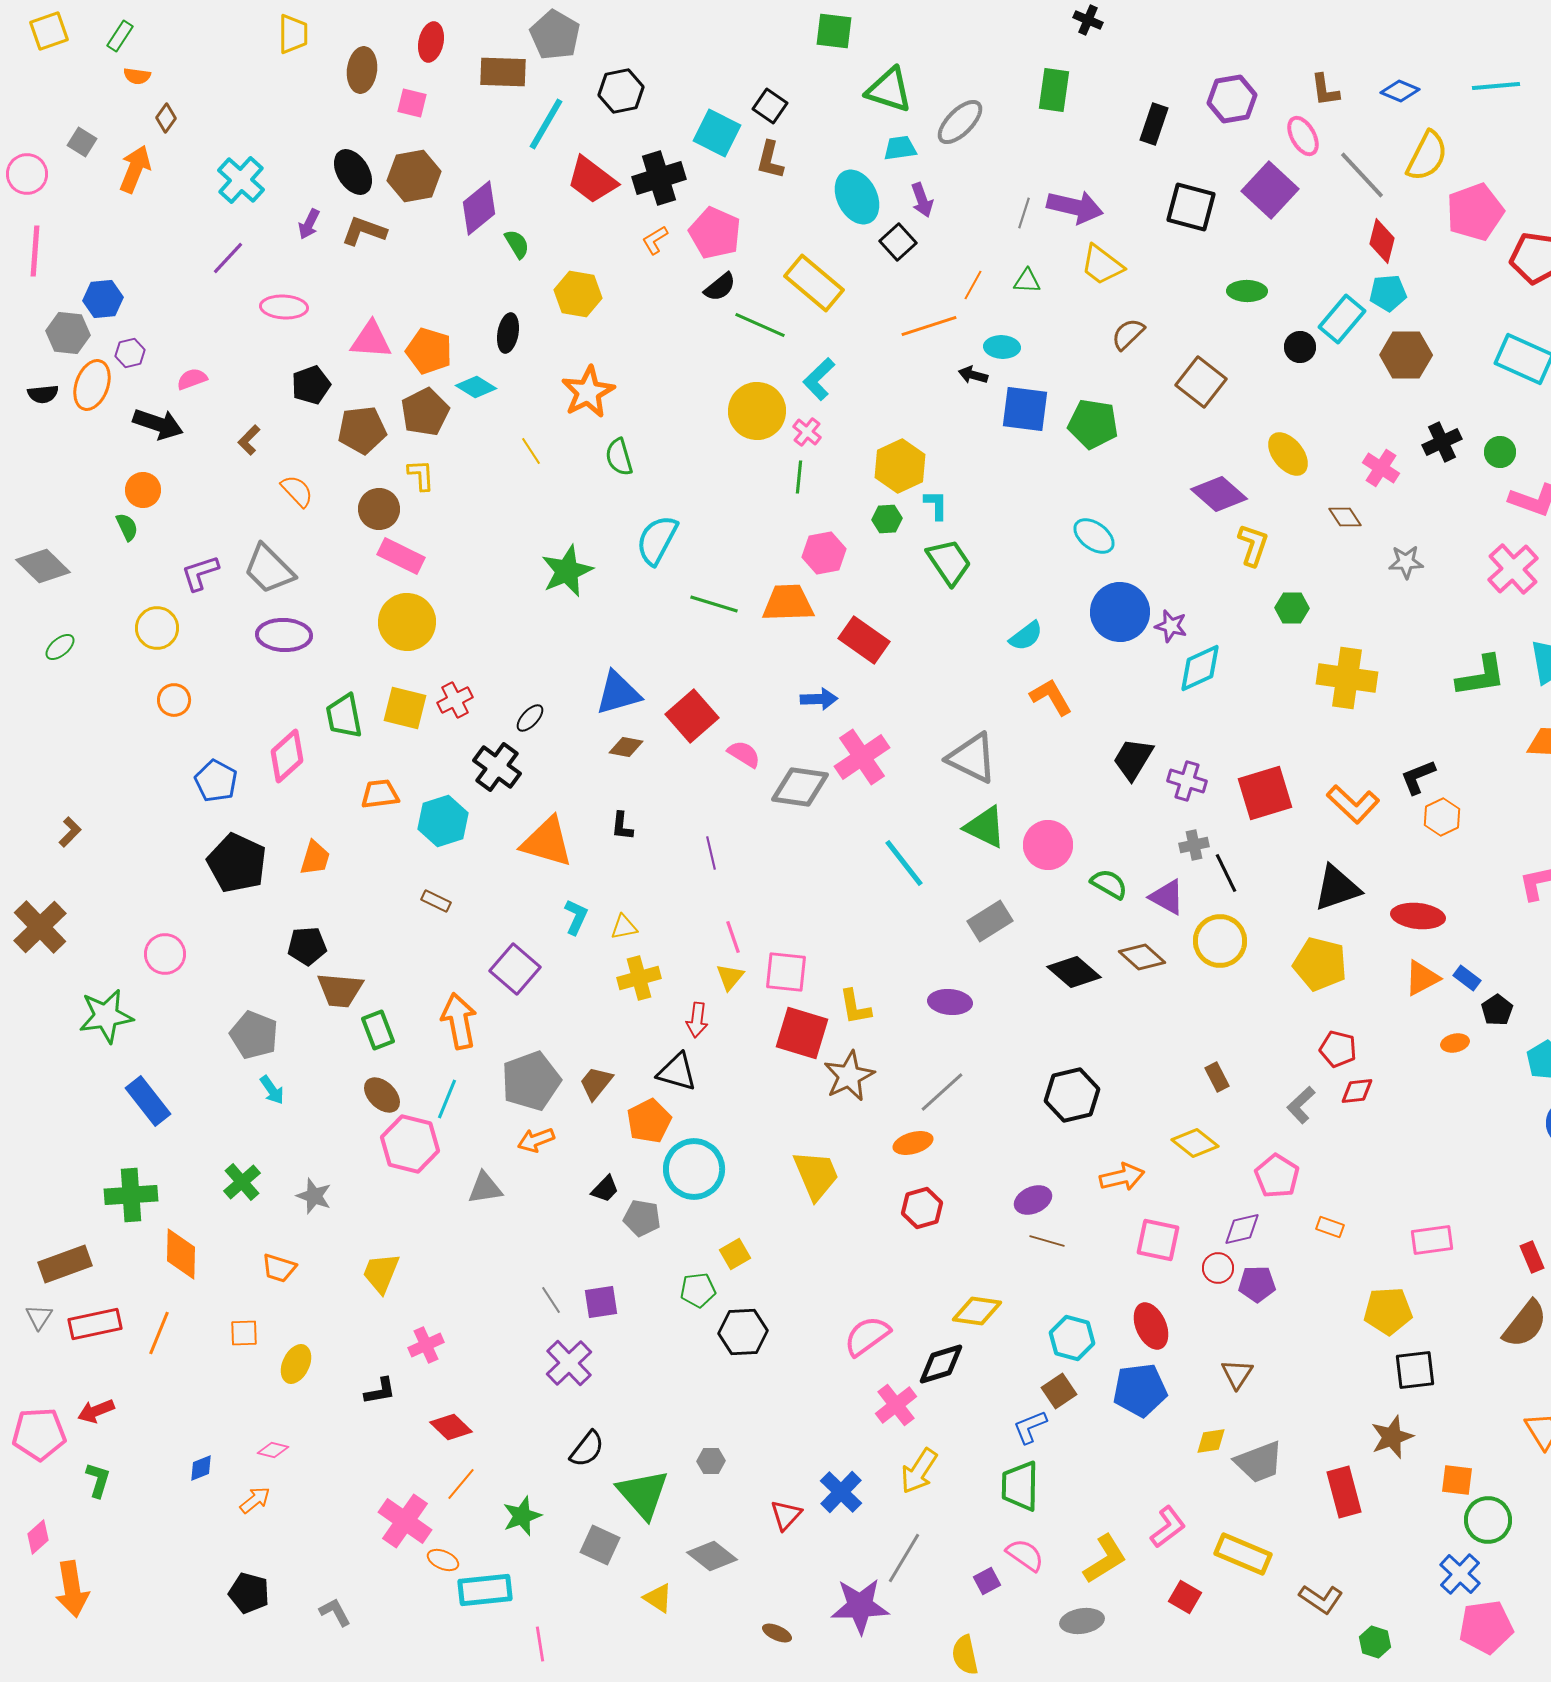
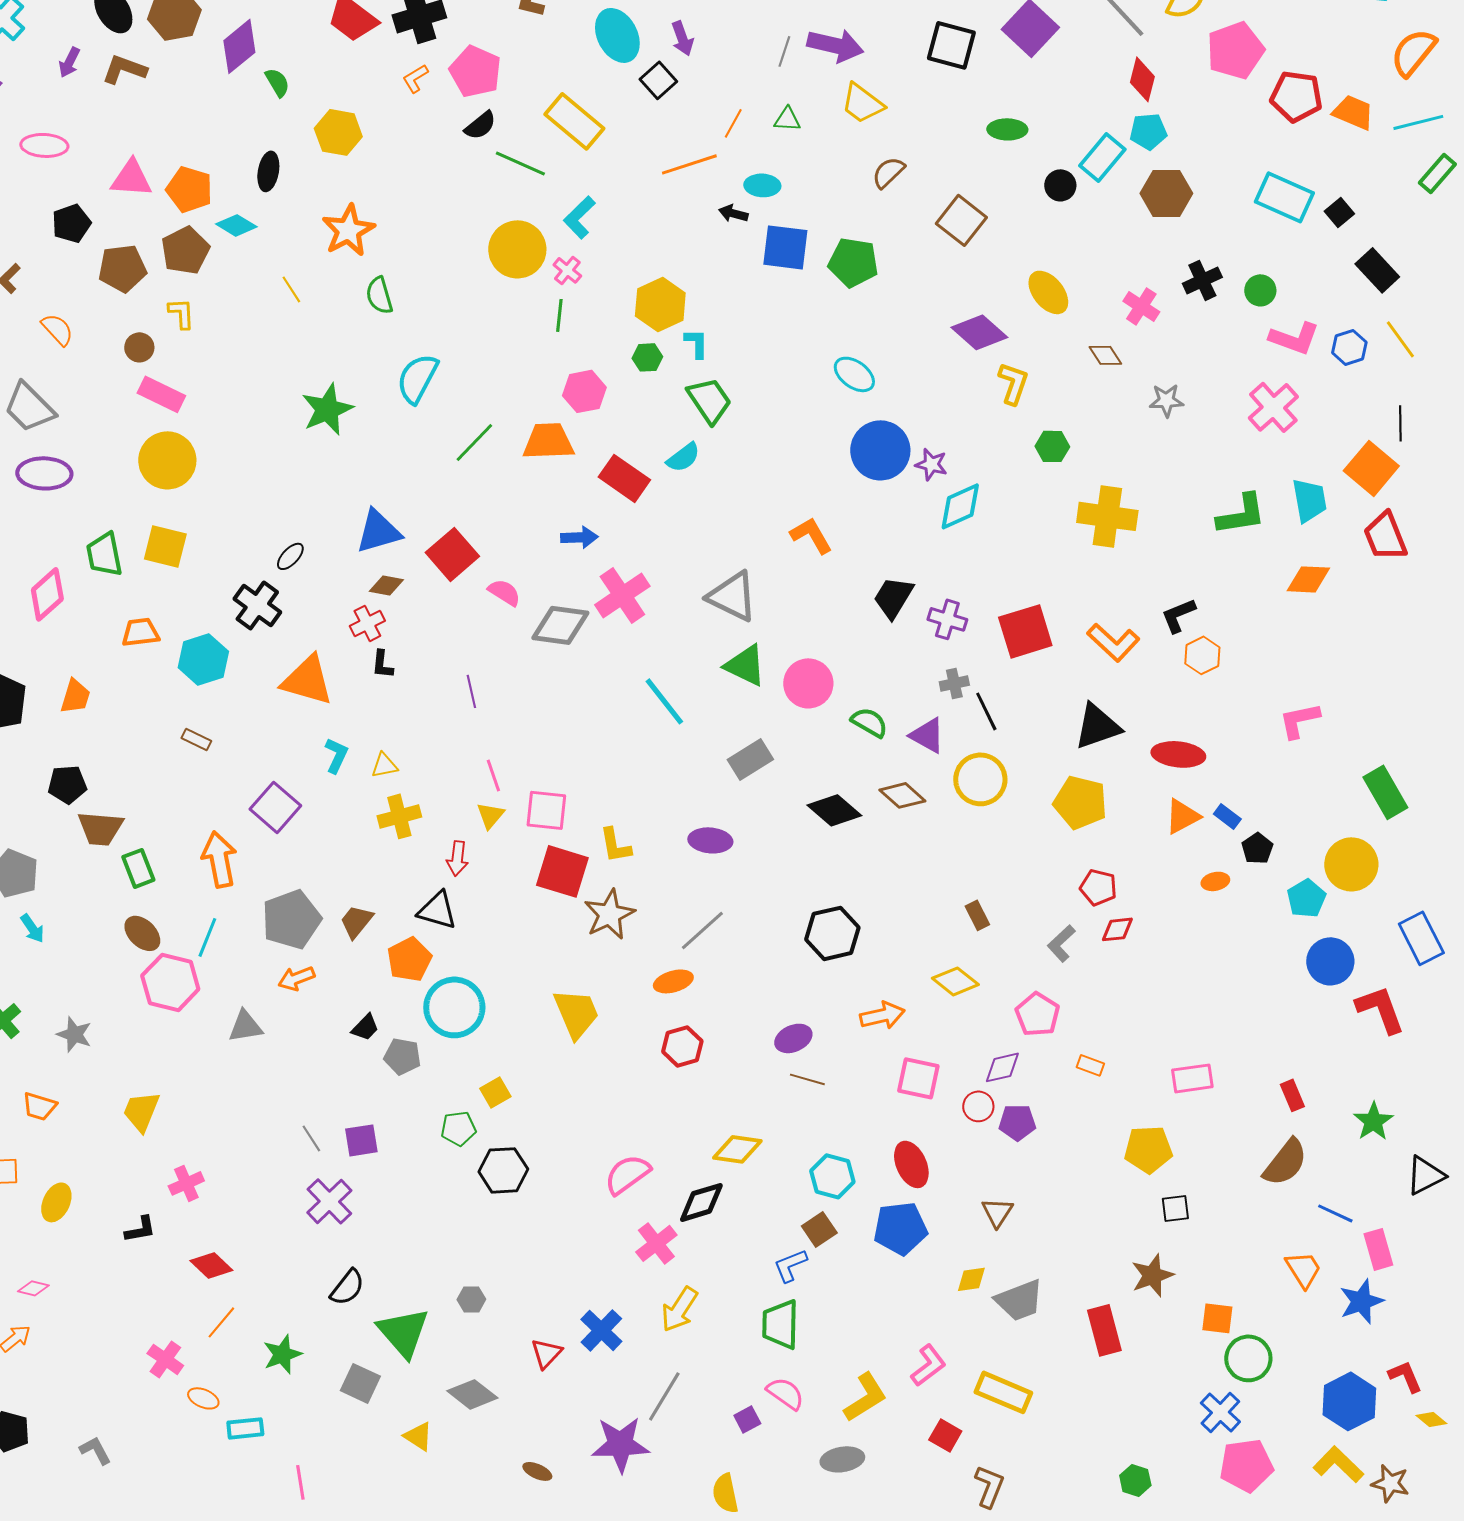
brown circle: (379, 509) -> (139, 347), size x0.7
green line: (714, 604) -> (474, 442), turned -63
cyan semicircle: (1026, 636) -> (683, 457), moved
red cross: (455, 700) -> (367, 623), moved
black square: (1415, 1370) -> (1175, 1208), size x0.7
pink cross: (405, 1521) -> (165, 1359), size x0.7
cyan rectangle: (485, 1590) -> (245, 1428), size x0.7
brown L-shape: (1321, 1599) -> (989, 1486), moved, turned -102

